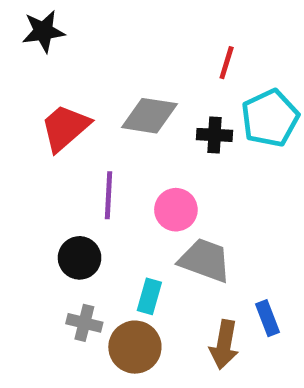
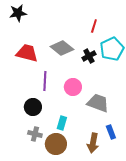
gray diamond: (149, 116) -> (62, 48), turned 30
red trapezoid: (65, 128) -> (27, 53), turned 55
black cross: (214, 135) -> (89, 56), turned -32
gray trapezoid: (205, 260) -> (98, 103), moved

